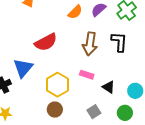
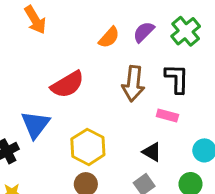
pink rectangle: (87, 75) -> (167, 115), moved
black triangle: (108, 87) -> (152, 152), moved

